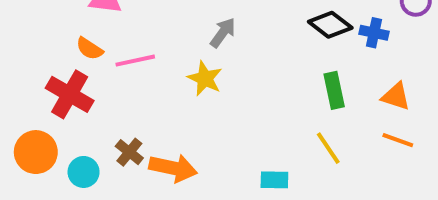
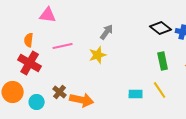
orange semicircle: (90, 49) -> (29, 40), moved, turned 64
yellow star: (205, 78) -> (98, 55), turned 30
cyan rectangle: (274, 180) -> (136, 94), moved

